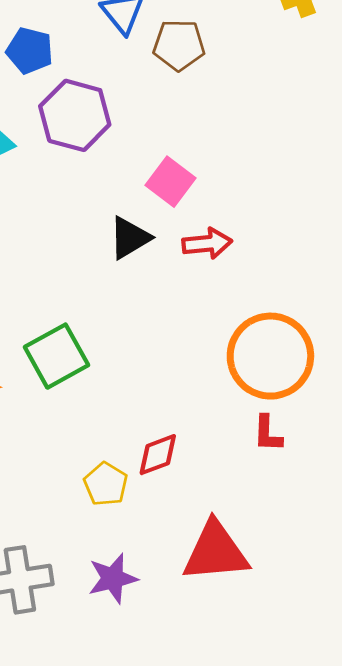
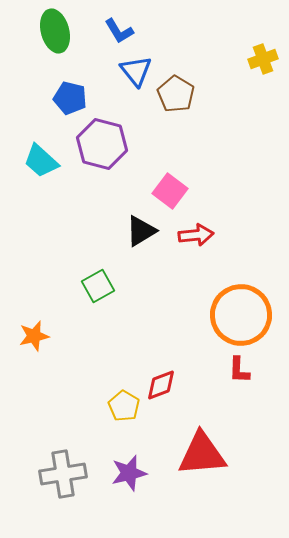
brown pentagon: (179, 45) -> (176, 94), turned 30
green square: (56, 356) -> (98, 286), moved, size x0.7

